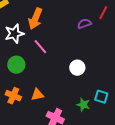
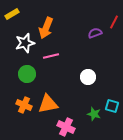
pink line: (40, 47) -> (51, 56), turned -63
orange triangle: (37, 95) -> (48, 104), size x1.5

